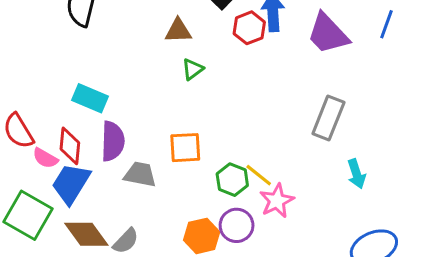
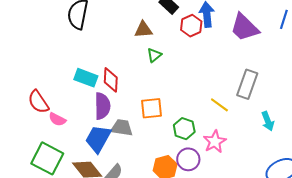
red diamond: (70, 146) -> (111, 80), moved
yellow line: (259, 175) -> (219, 105), moved
blue trapezoid: (71, 184) -> (98, 139), moved

